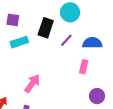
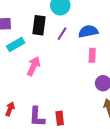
pink rectangle: (84, 67) -> (92, 55), moved
pink arrow: (32, 83) -> (34, 66), moved

